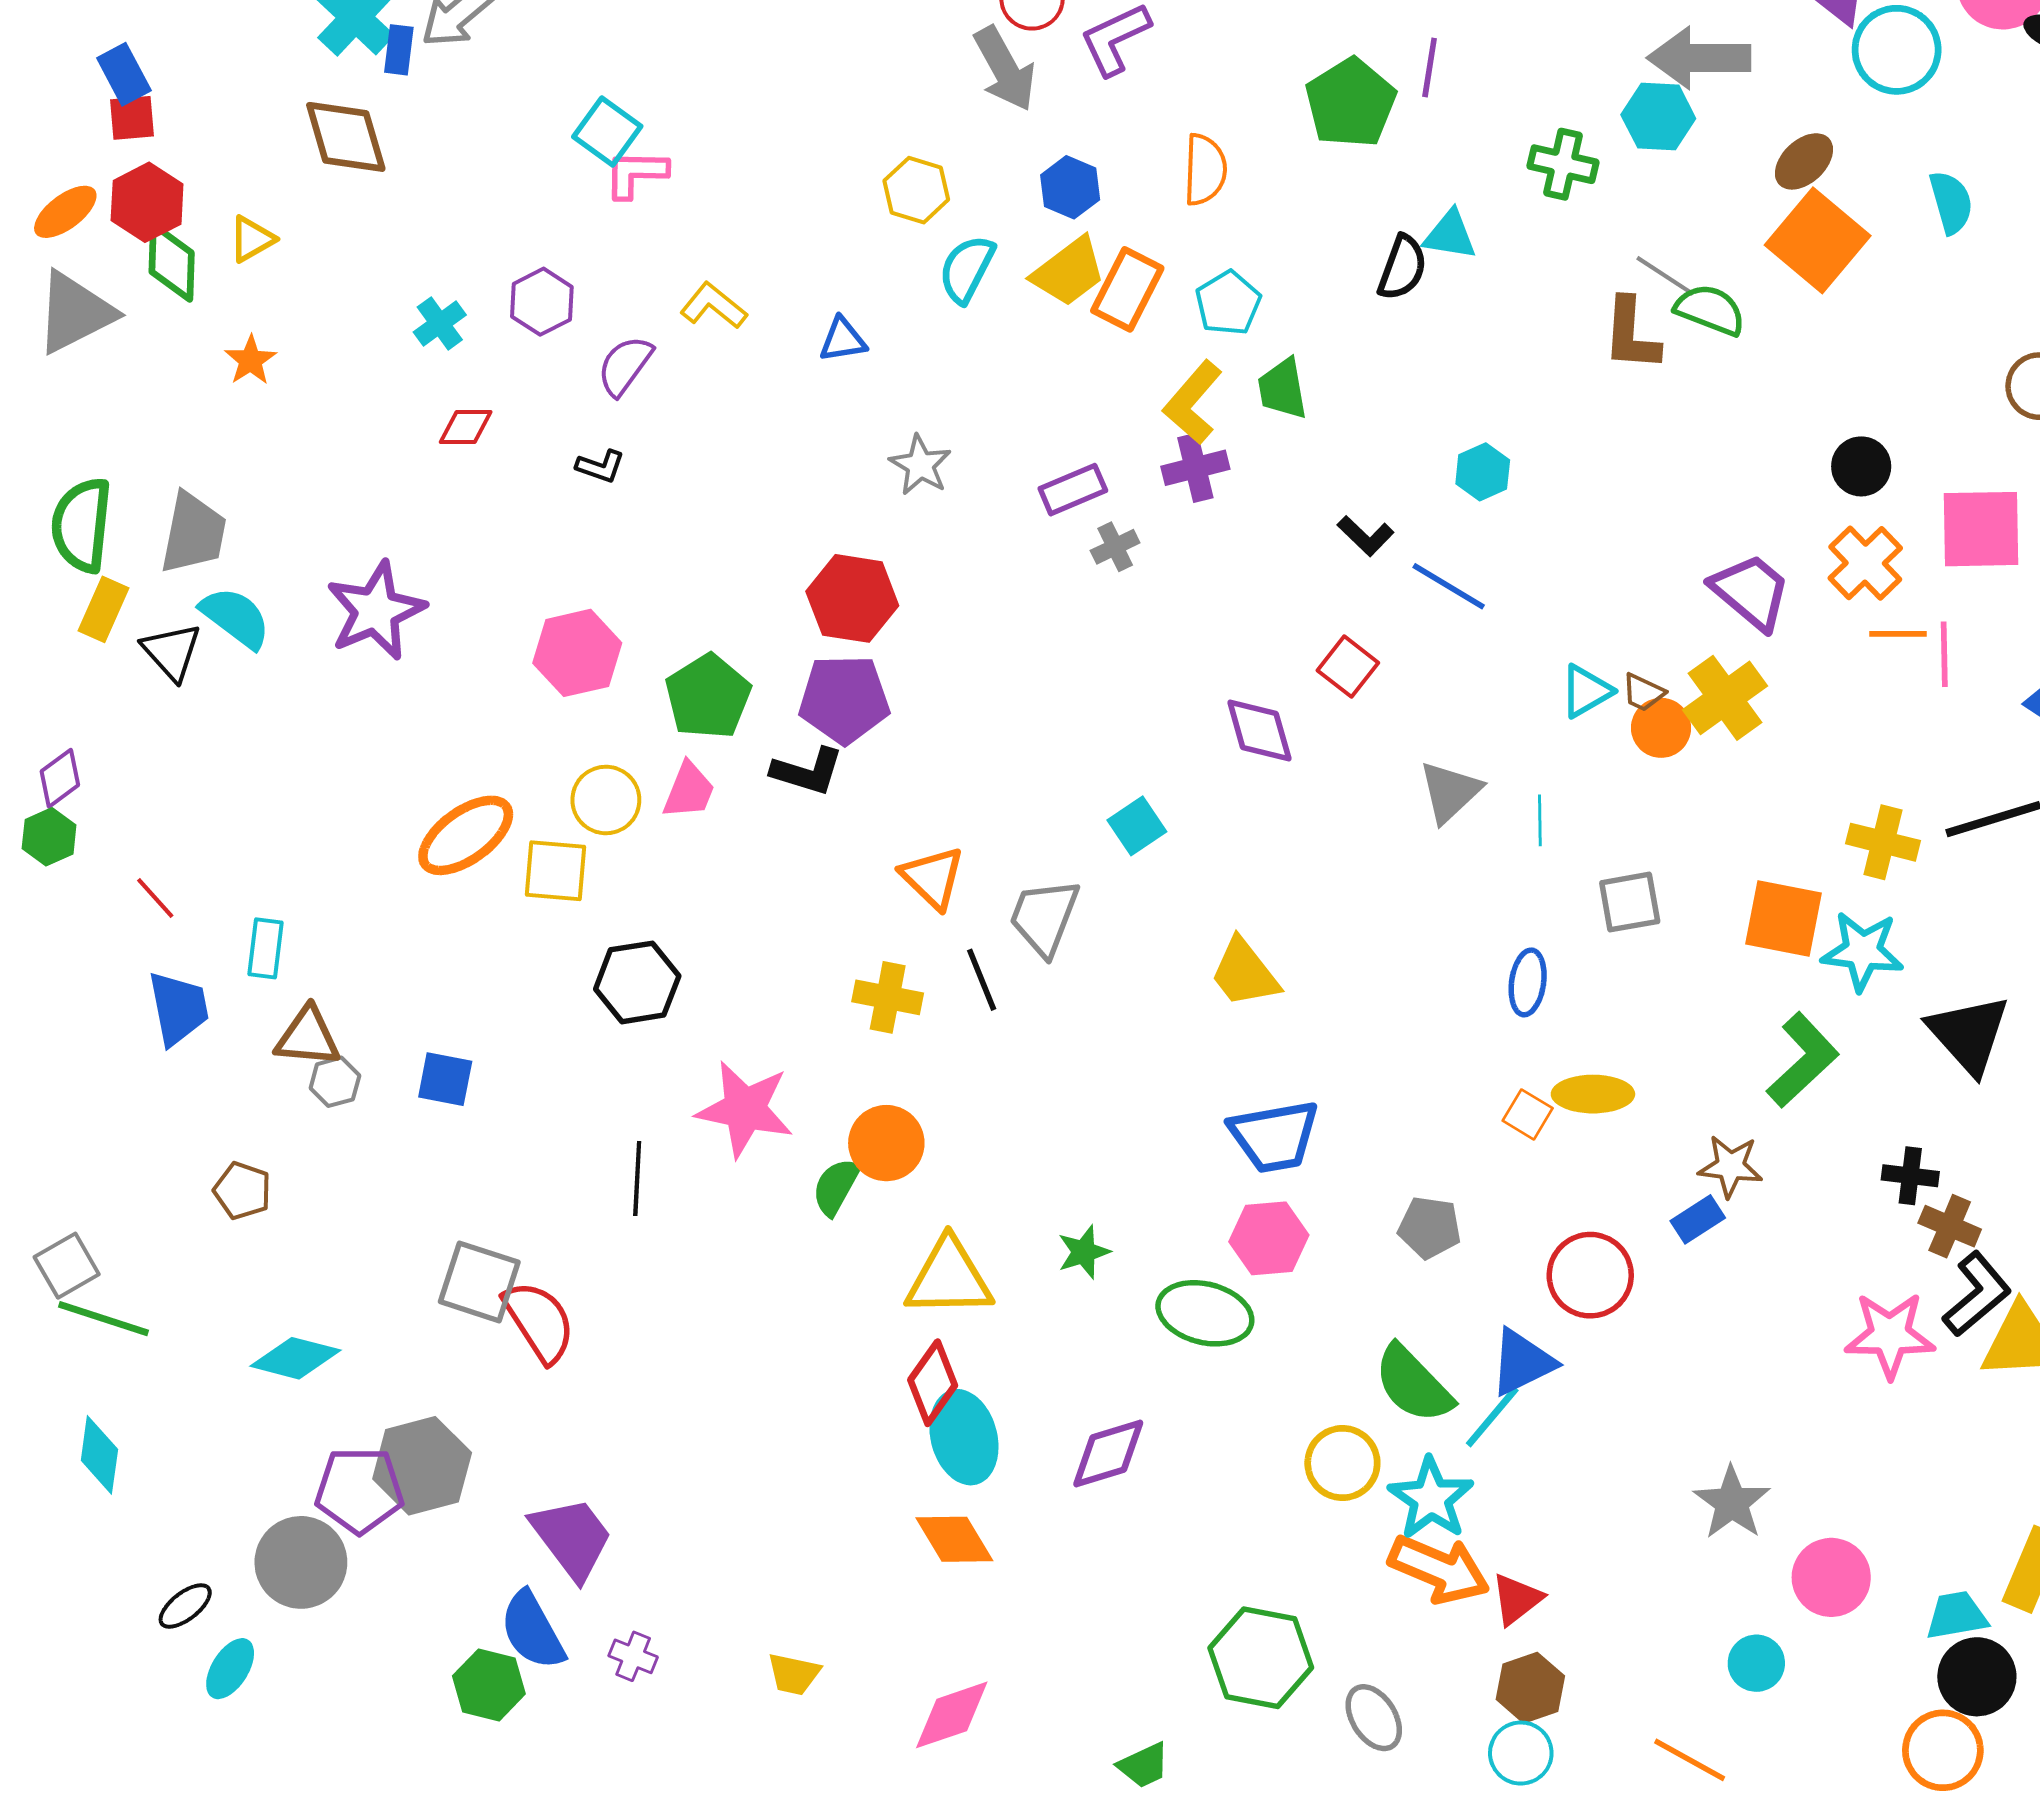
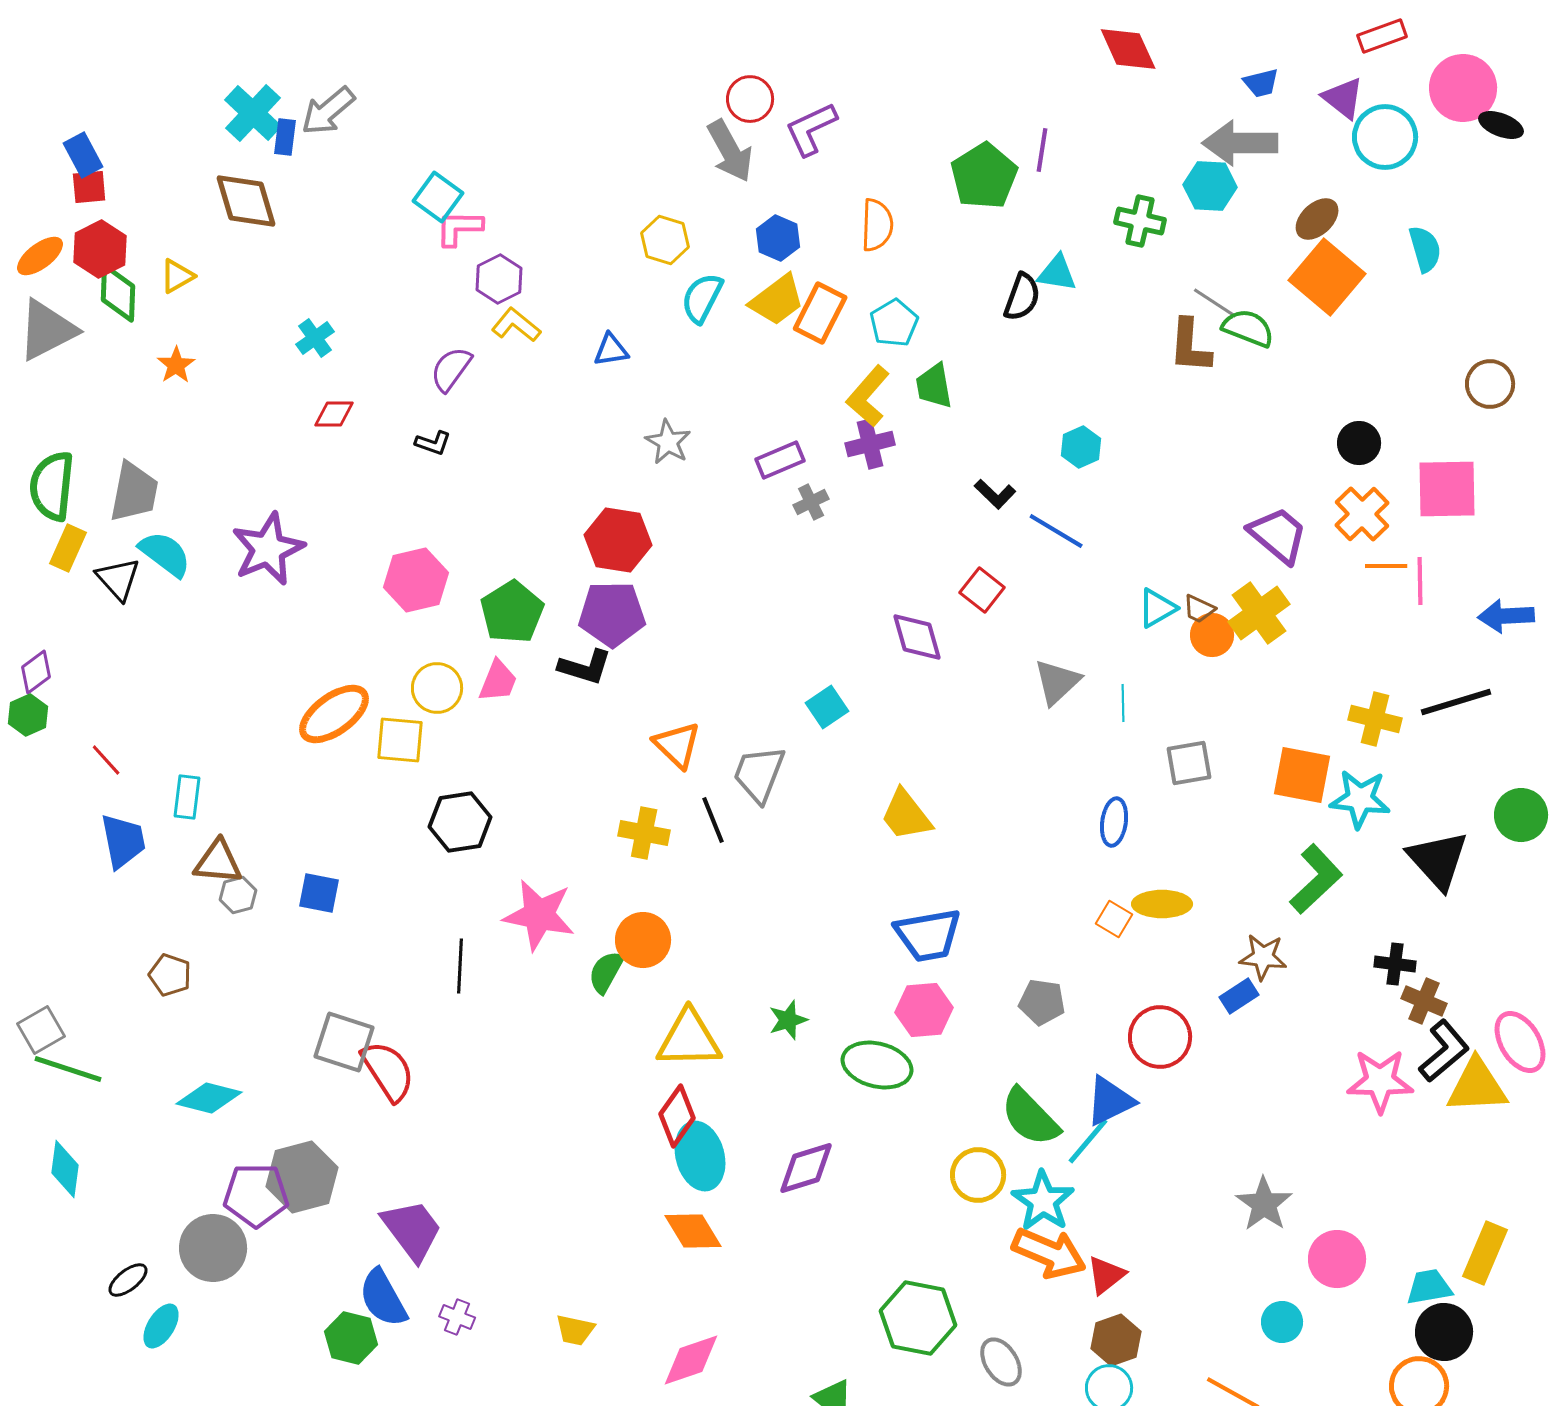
purple hexagon: (542, 302) -> (499, 279), moved

